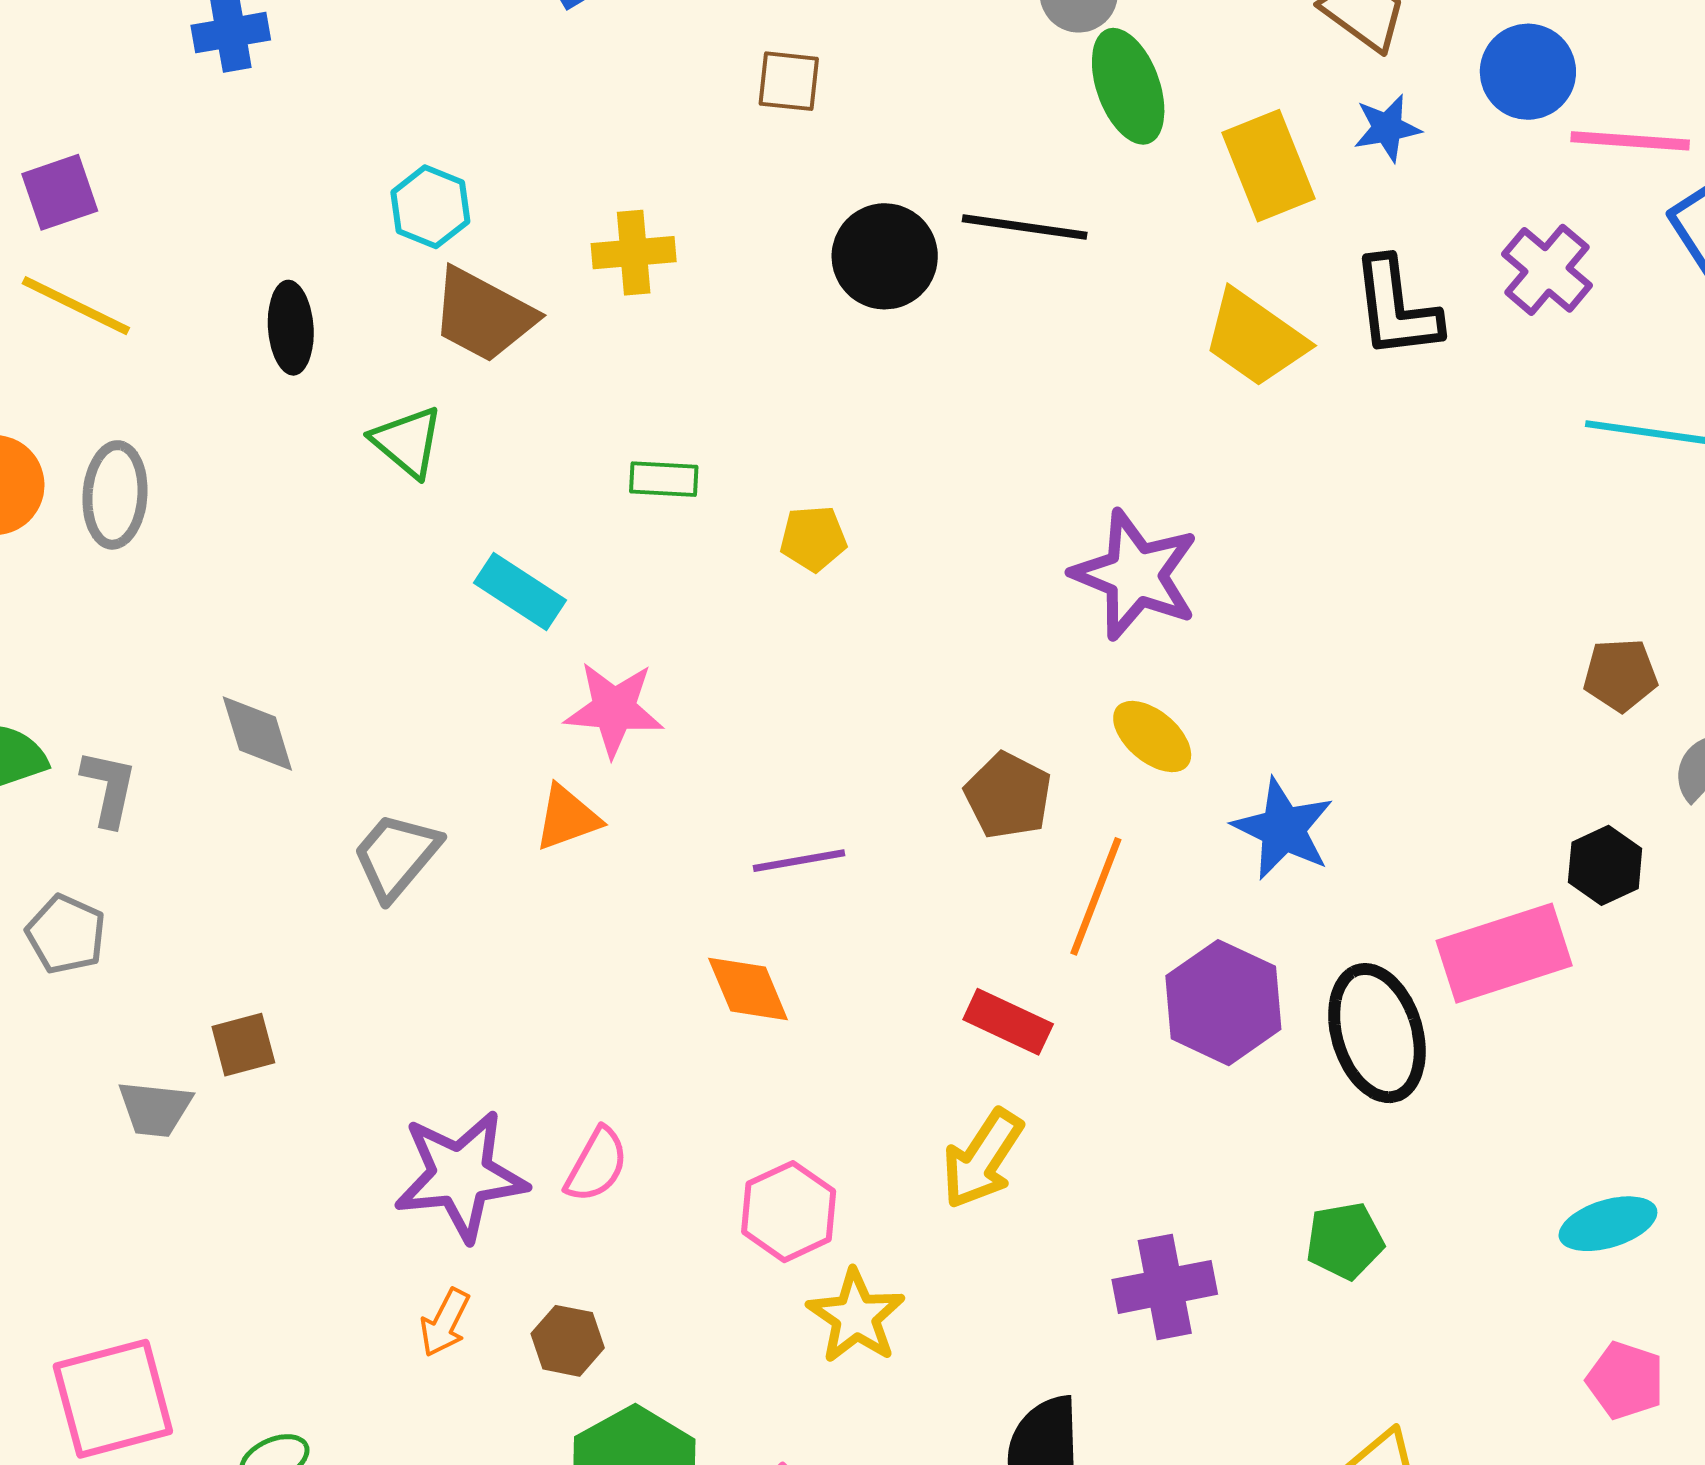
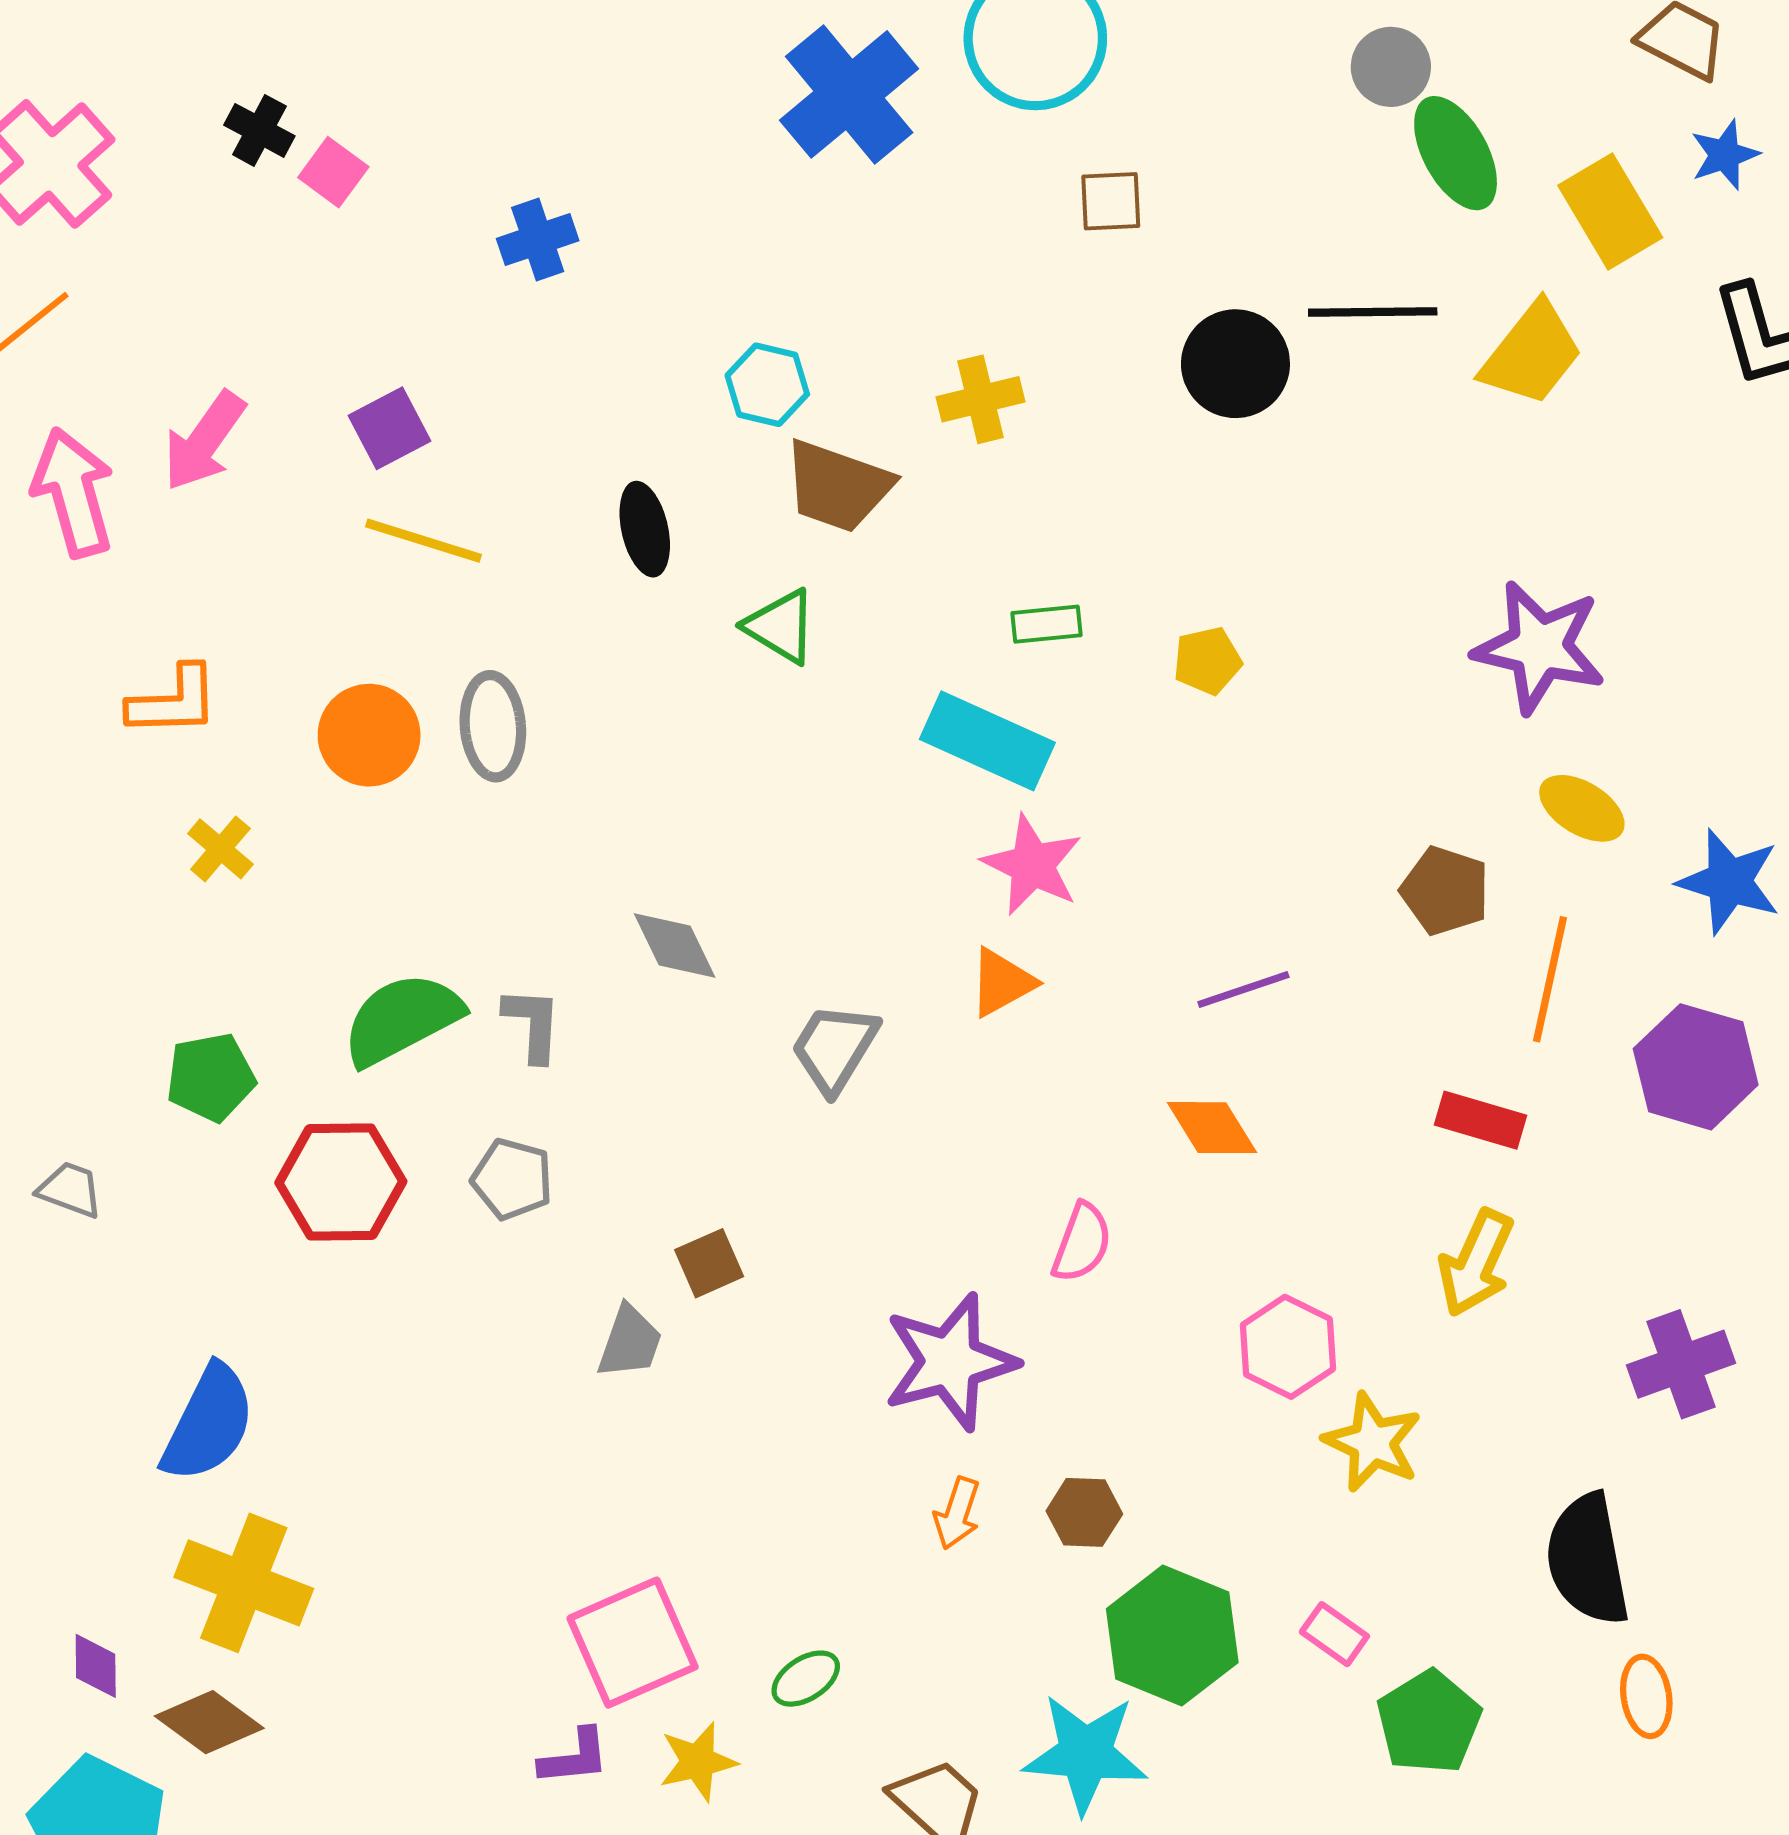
yellow trapezoid: (1255, 338) -> (1532, 354), moved, turned -78
cyan rectangle: (520, 592) -> (987, 741), moved, size x1.4
pink star: (614, 709) -> (1032, 865), turned 30
gray trapezoid: (155, 1109) -> (630, 1342), turned -68
pink semicircle: (597, 1165) -> (1082, 1243), moved

